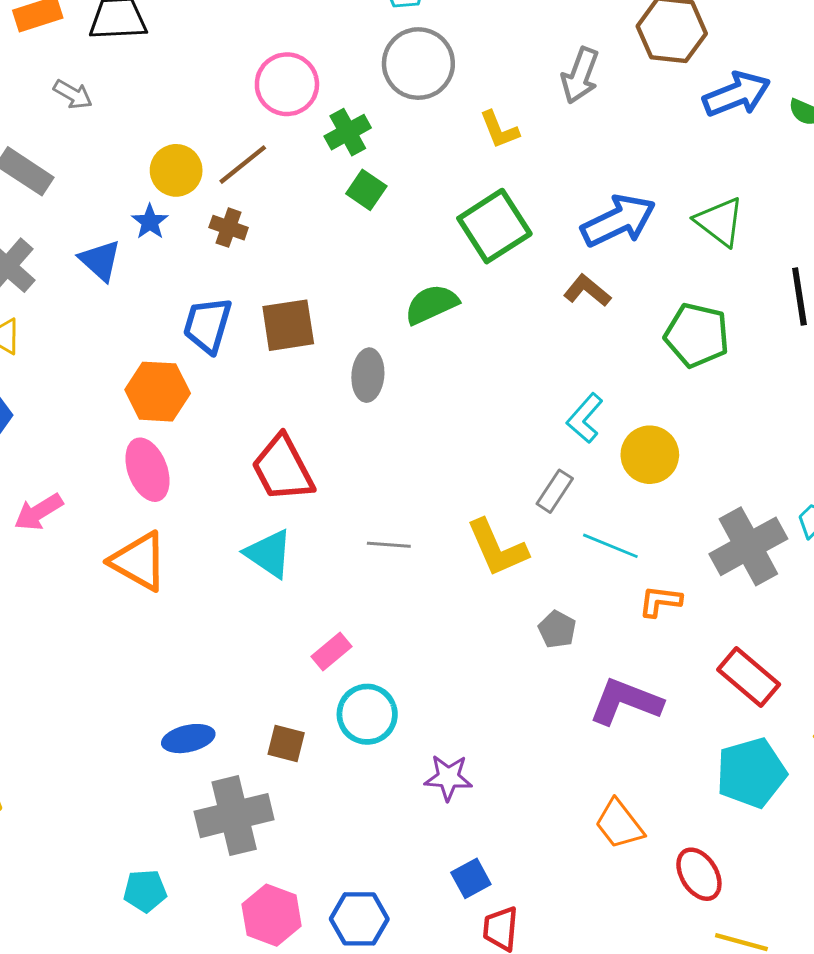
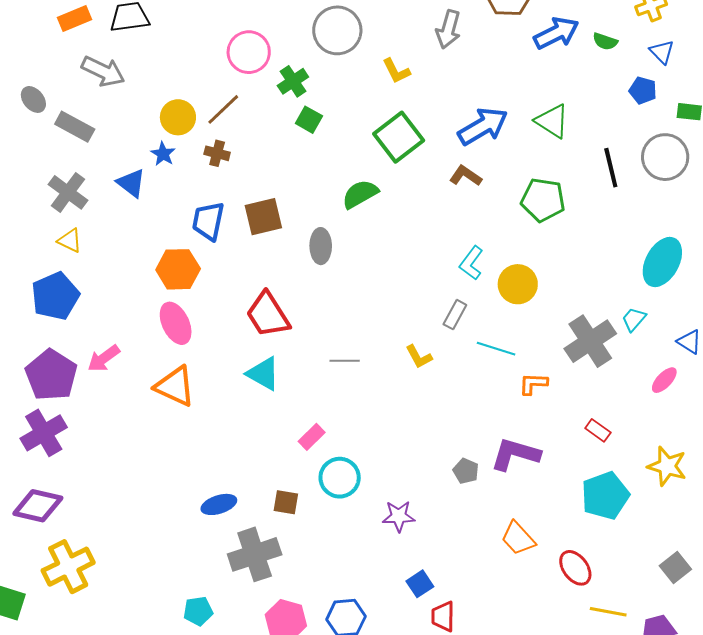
gray arrow: (73, 94) -> (103, 71), size x1.6
yellow L-shape: (497, 548) -> (419, 357), size x0.6
gray pentagon: (557, 629) -> (466, 471), moved
red rectangle: (749, 677) -> (598, 430), size x0.6

